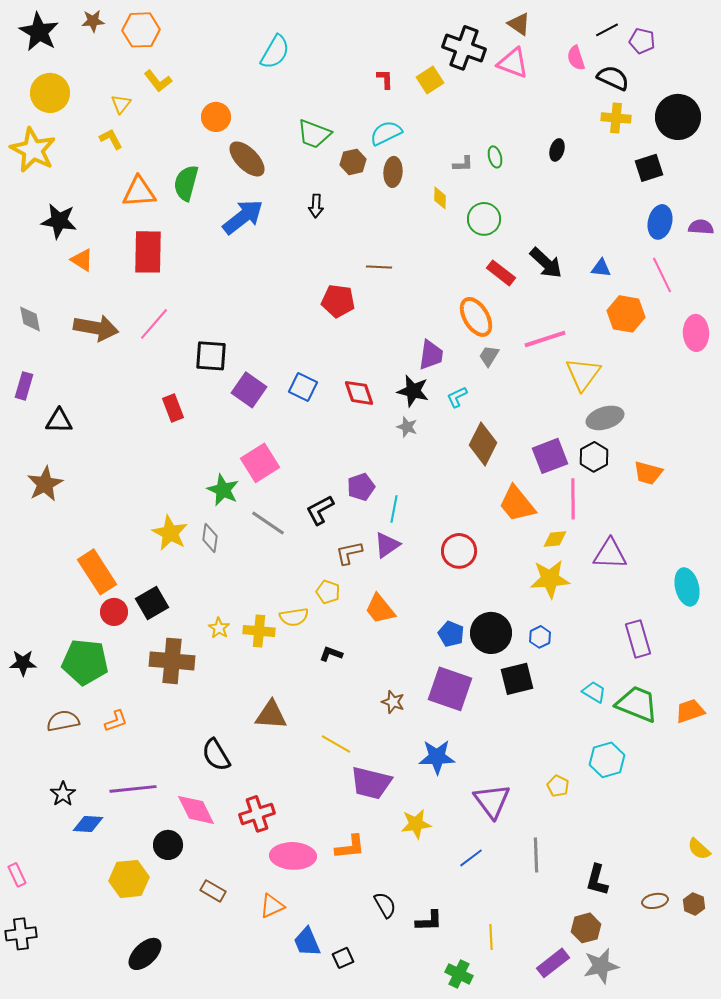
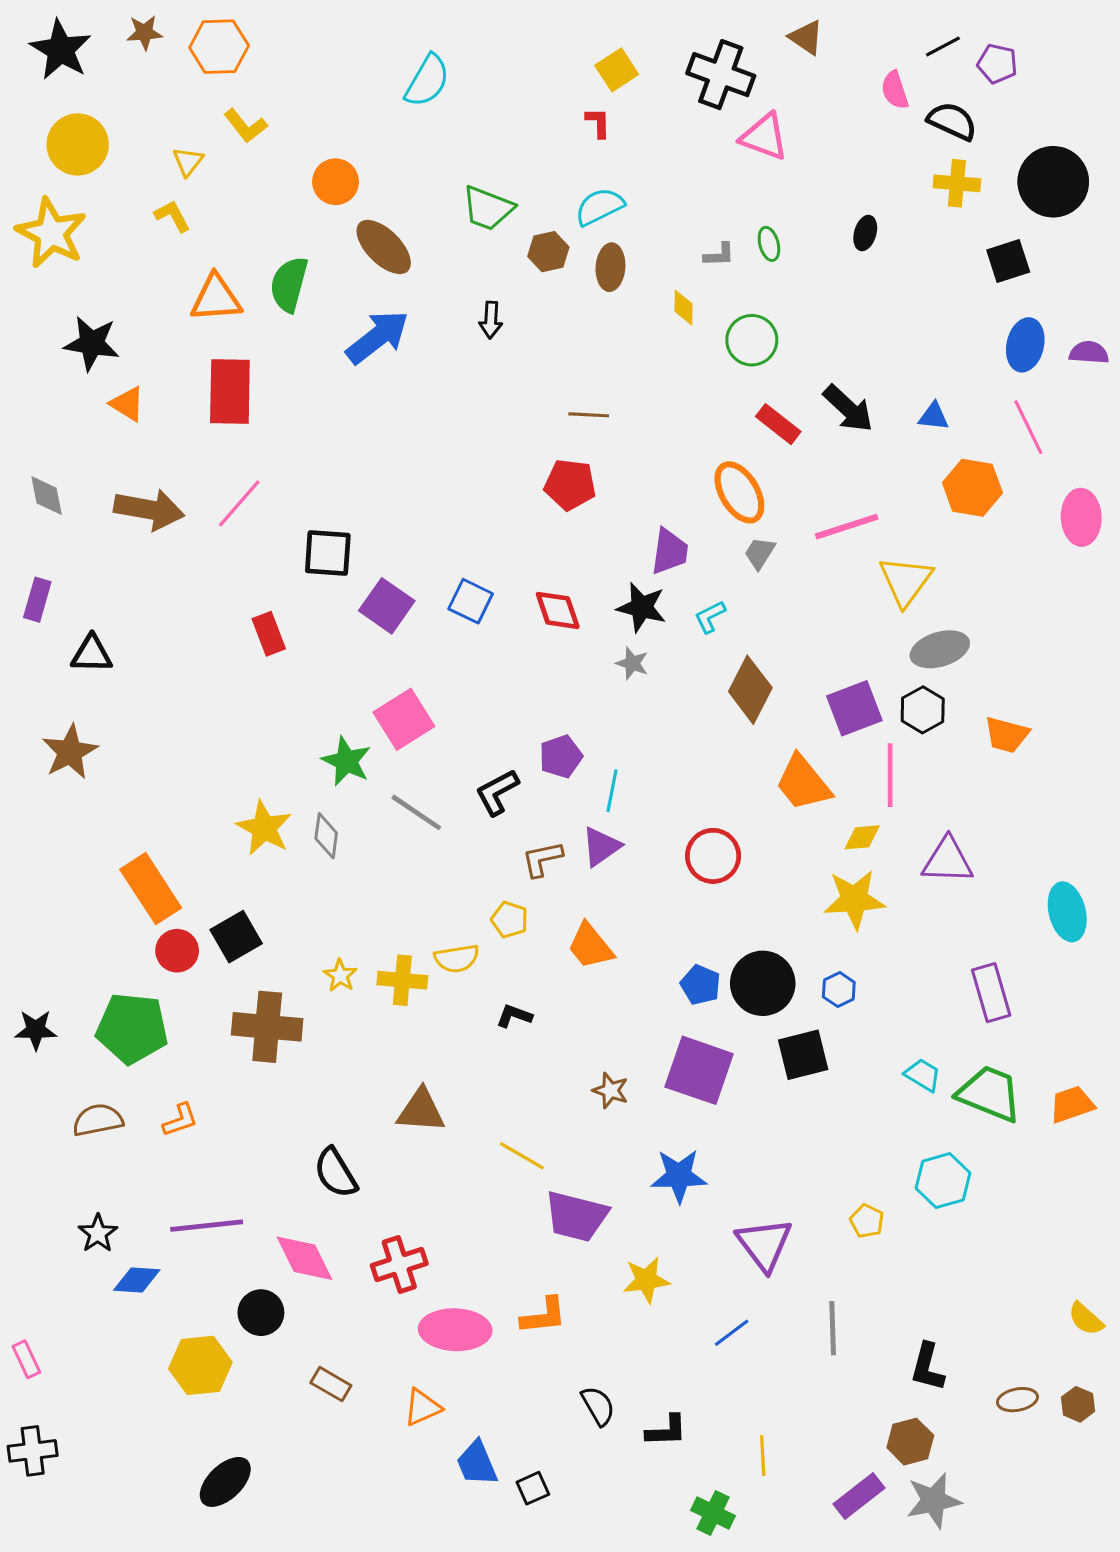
pink triangle: (513, 63) -> (764, 137), moved
yellow square: (430, 80) -> (617, 70), moved
red pentagon: (338, 301) -> (570, 485), moved

